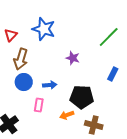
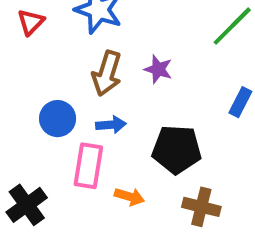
brown arrow: (21, 59) -> (107, 73), moved
pink rectangle: (39, 105) -> (88, 166), size x1.5
orange arrow: (67, 115) -> (129, 197), moved, turned -144

